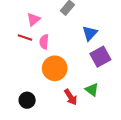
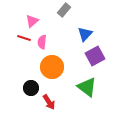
green triangle: (92, 90) -> (87, 87), size x1.5
red arrow: (71, 97) -> (49, 102), moved
black circle: (27, 100) -> (31, 88), moved

